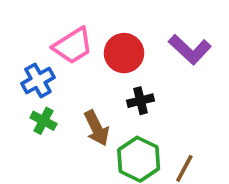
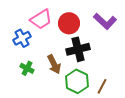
black cross: (140, 101) -> (78, 49), size x1.6
green cross: (43, 121) -> (27, 68), moved

